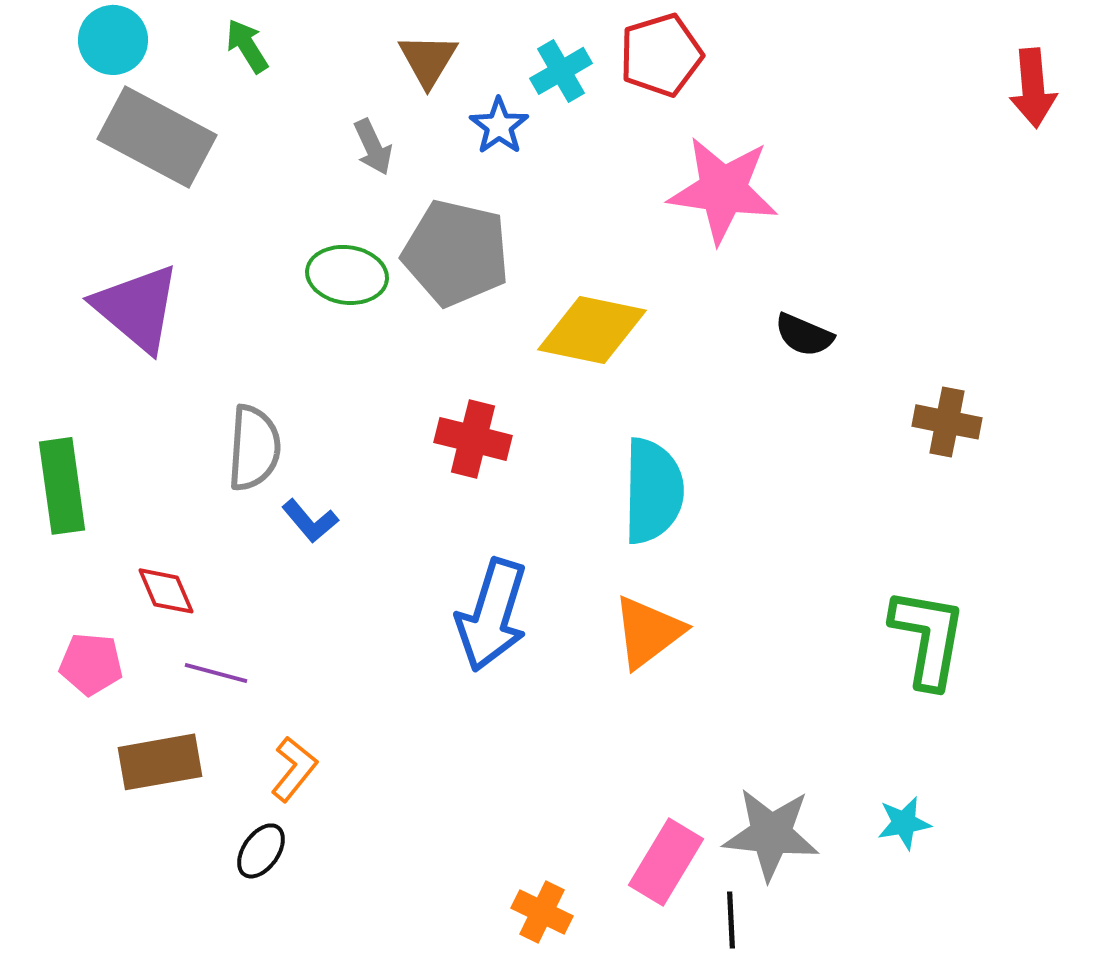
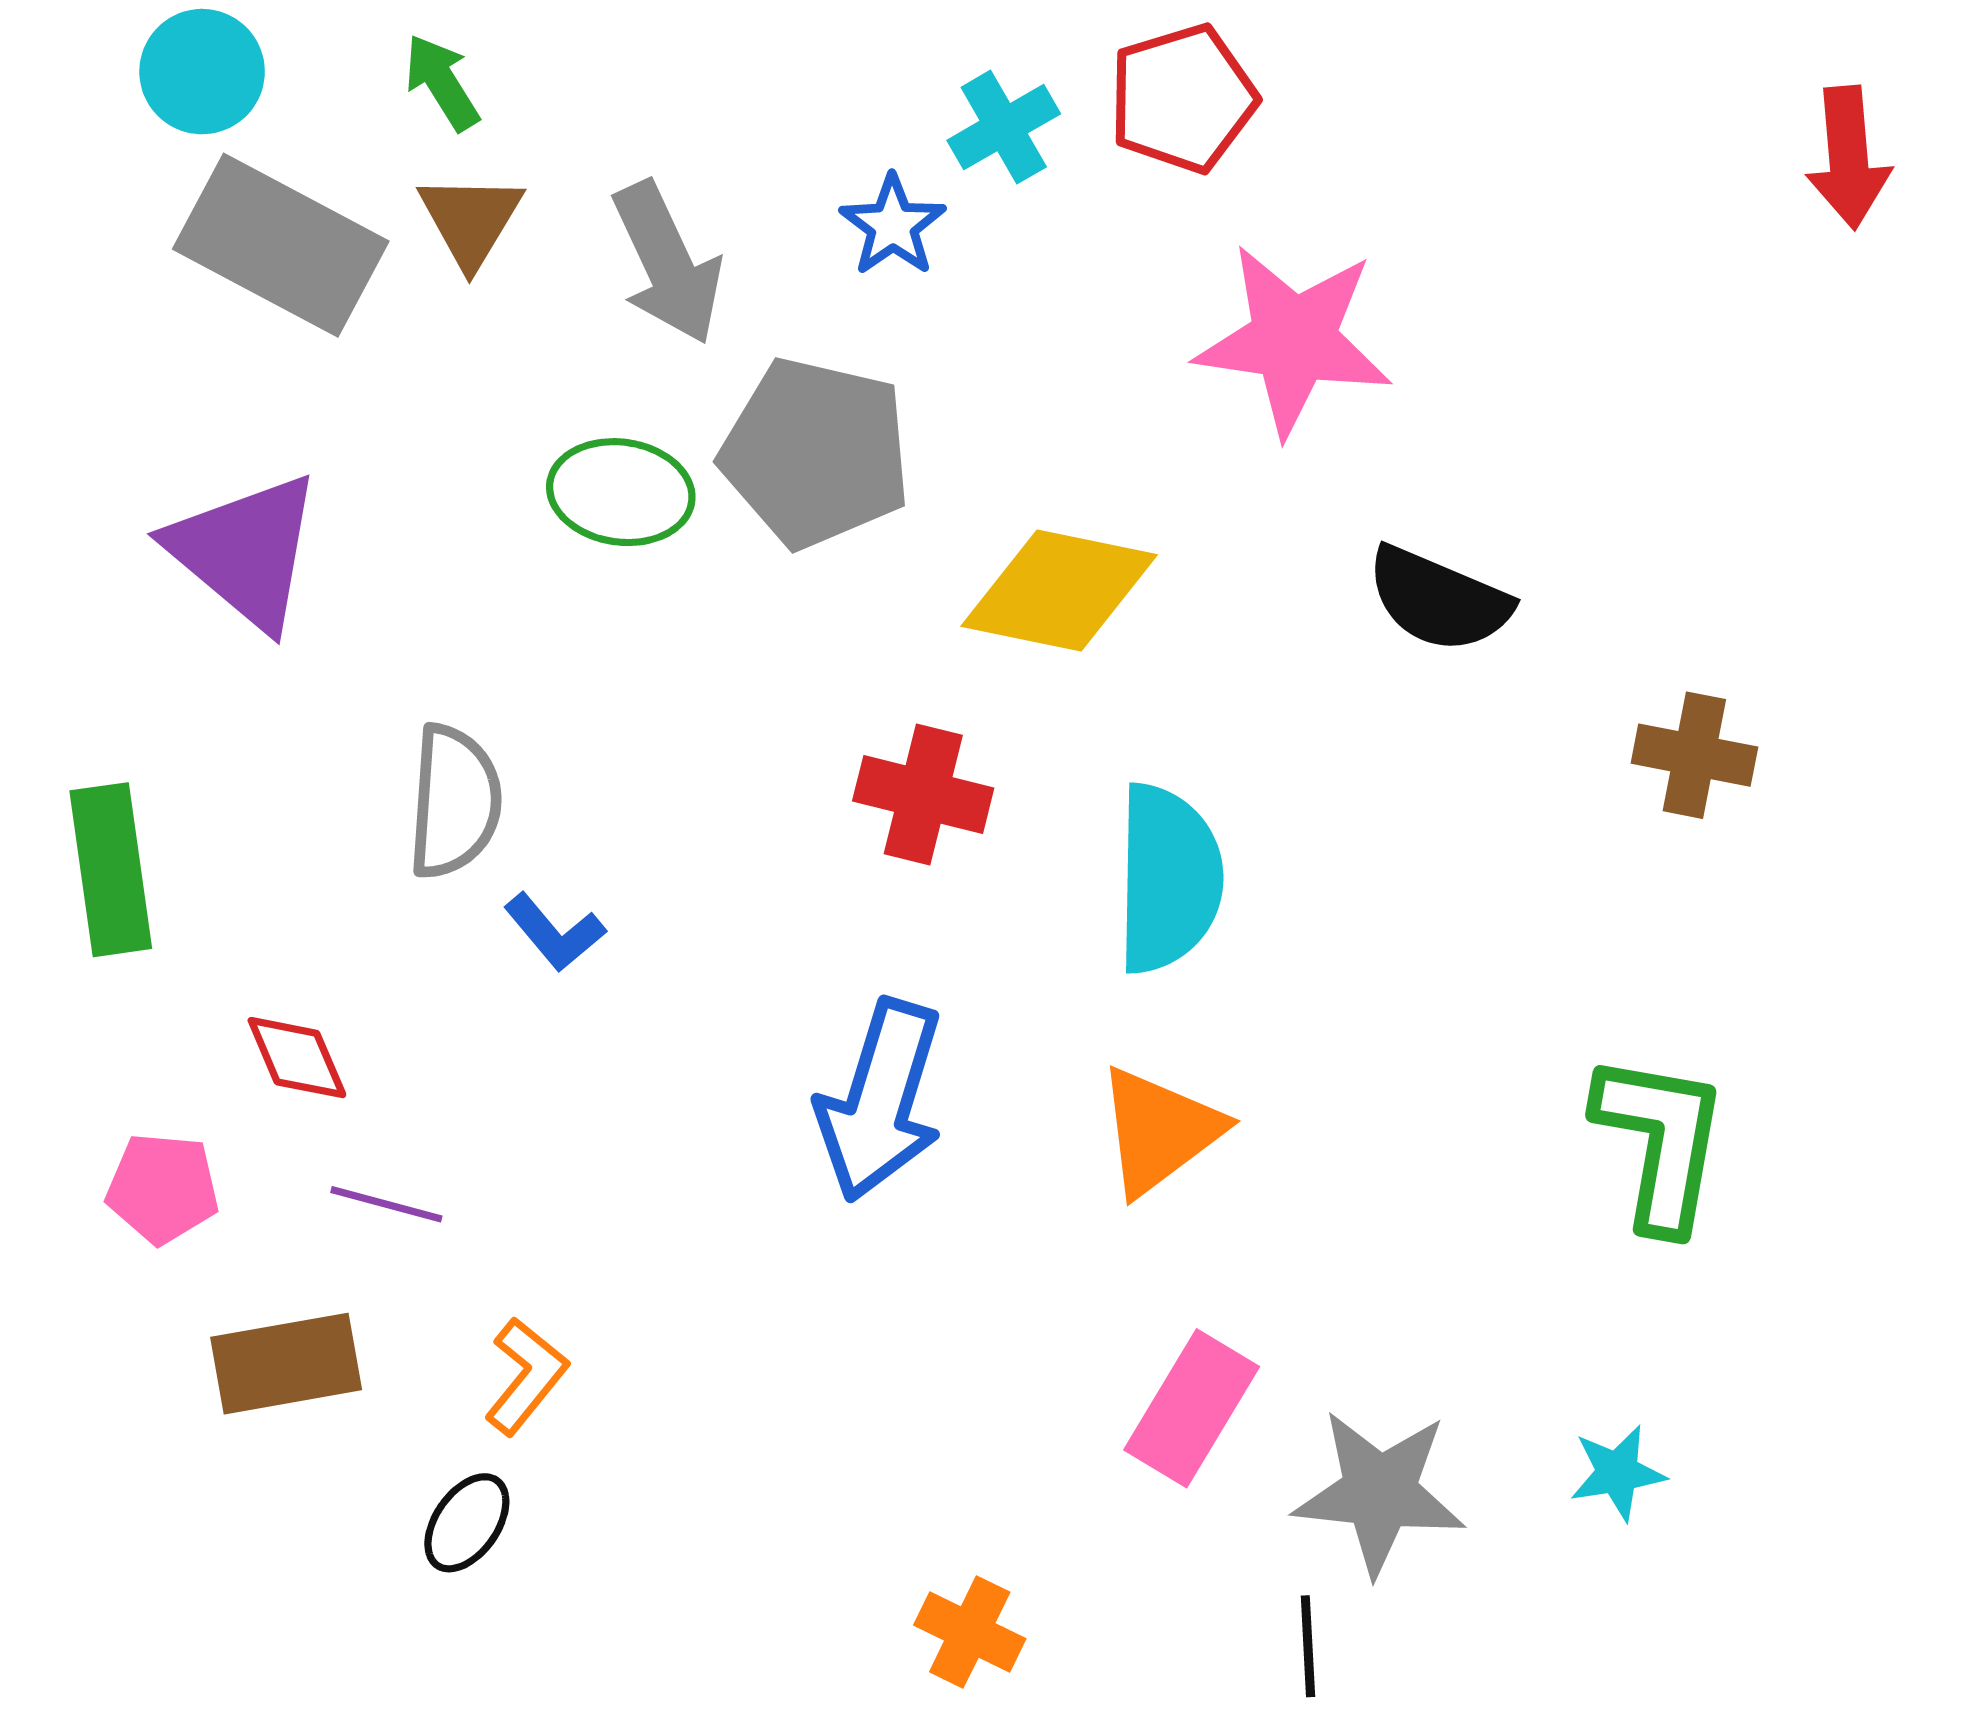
brown triangle: (428, 60) -> (470, 220), moved
gray arrow: (373, 147) -> (667, 263), size x1.6
black semicircle: (804, 335) -> (1439, 599), size x1.4
red cross: (473, 439) -> (923, 795), moved
pink rectangle: (666, 862) -> (1192, 1408), moved

